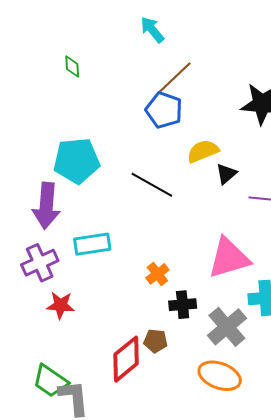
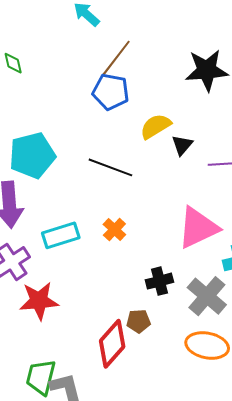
orange cross: (157, 274) -> (114, 229), moved
red star: (61, 305) -> (39, 301), size x1.4
green trapezoid: (50, 381) -> (41, 377), turned 78

